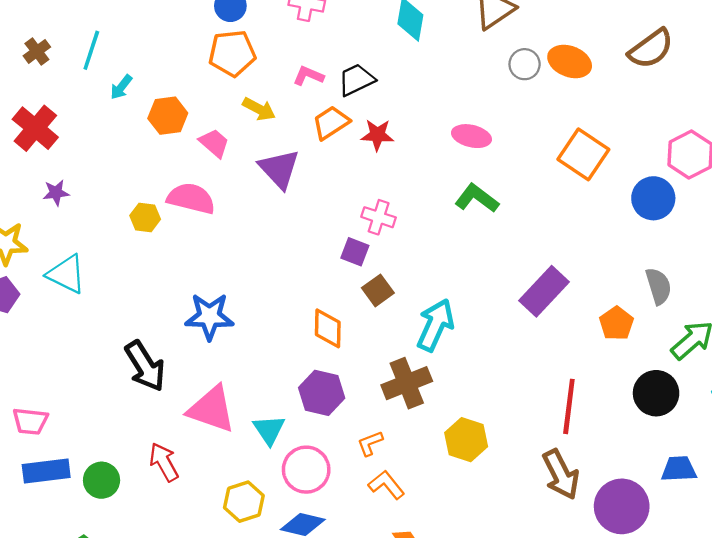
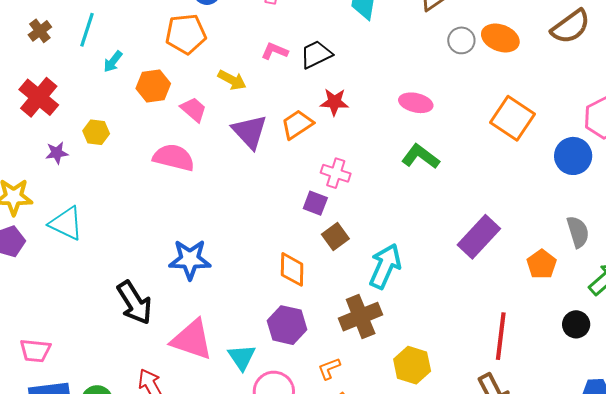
orange pentagon: (232, 53) -> (186, 34), moved
orange trapezoid: (331, 123) -> (297, 124), moved
yellow hexagon: (145, 217) -> (96, 132), moved
black circle: (656, 393) -> (576, 324), size x0.7

